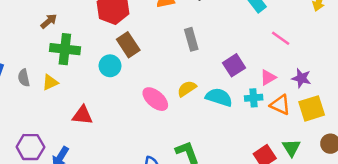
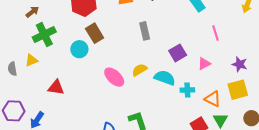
pink line: (281, 38) -> (215, 33), turned 35
green cross: (65, 49) -> (44, 34), turned -35
gray semicircle: (24, 78) -> (12, 69), moved
purple star: (301, 78) -> (240, 64), moved
cyan cross: (254, 98) -> (187, 90), moved
orange triangle: (280, 105) -> (213, 99), moved

